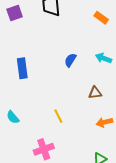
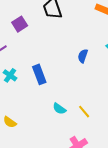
cyan semicircle: (13, 117) -> (59, 109), moved

